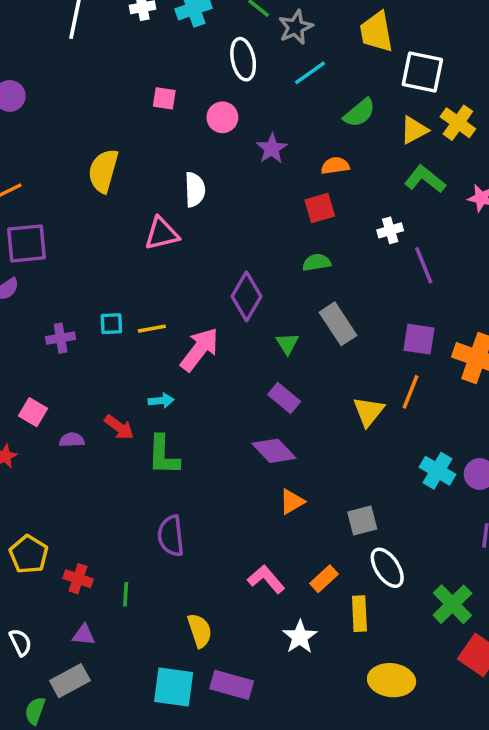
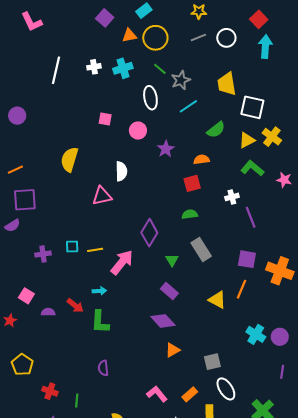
yellow triangle: (369, 411) -> (217, 300), turned -42
purple semicircle: (171, 536) -> (103, 368), size x0.7
yellow pentagon: (29, 554) -> (22, 365), moved

